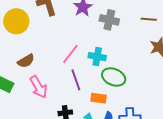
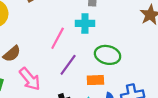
cyan cross: (97, 57) -> (85, 23), moved
purple line: (76, 80) -> (68, 65), turned 65

